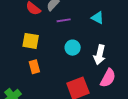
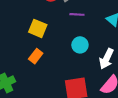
orange rectangle: (34, 67) -> (36, 56), turned 40

